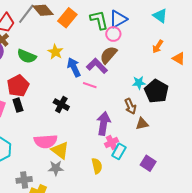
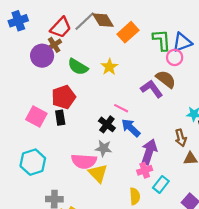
brown semicircle: (108, 55) -> (166, 79), turned 78
blue arrow: (74, 67) -> (131, 128), moved, turned -30
pink line: (90, 85) -> (121, 108), moved
pink cross: (112, 142) -> (145, 170), moved
gray star: (56, 168) -> (104, 148), moved

